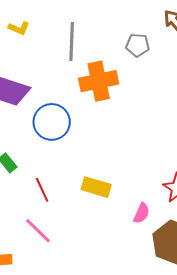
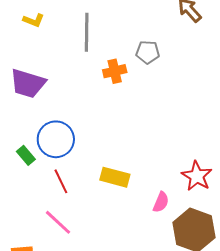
gray pentagon: (138, 45) -> (148, 52), moved
orange cross: (99, 81) -> (115, 71), size x0.6
blue circle: (52, 122) -> (56, 139), moved

